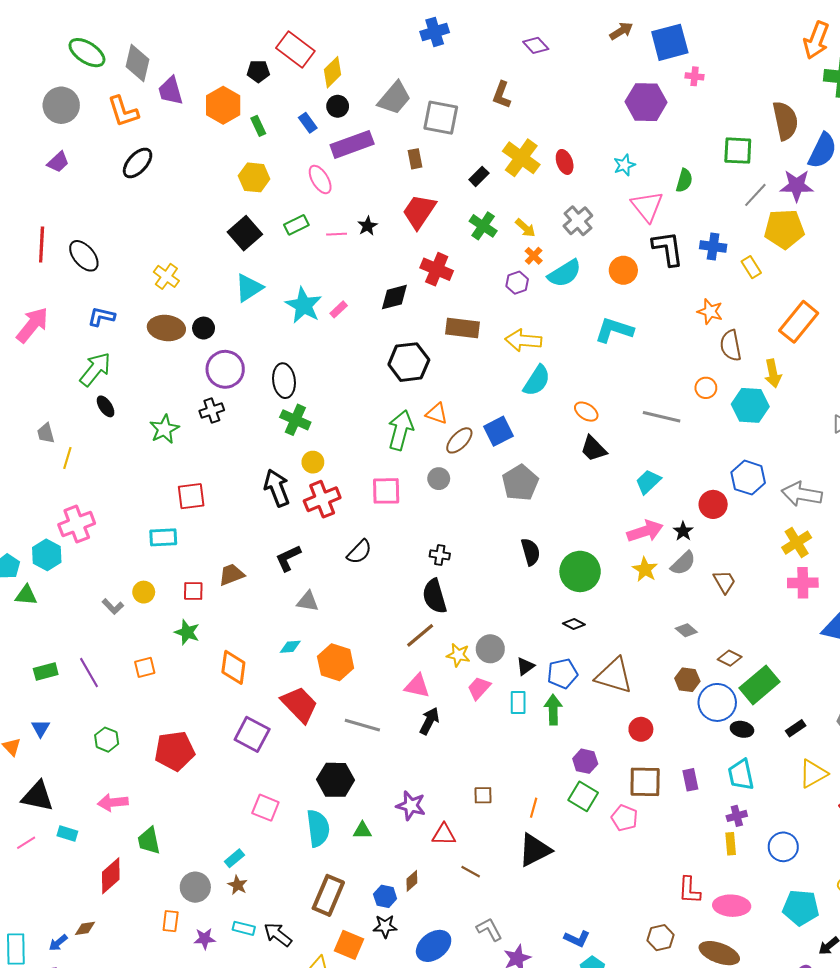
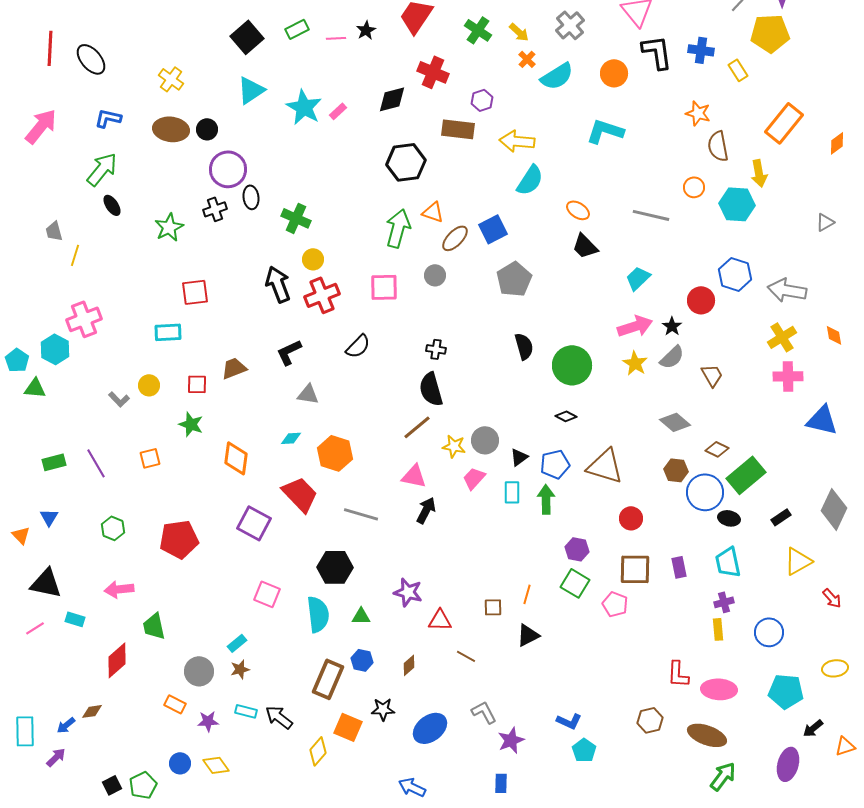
purple hexagon: (517, 283) -> (482, 100), moved
black ellipse: (284, 381) -> (251, 197), moved, size x0.7
gray diamond: (686, 630) -> (675, 422), size x1.4
brown square: (483, 795) -> (493, 607), moved
black triangle: (535, 850) -> (528, 635), size x0.7
brown star: (238, 885) -> (240, 669), turned 30
blue hexagon: (385, 896) -> (362, 660), moved
orange rectangle: (171, 921) -> (175, 704), turned -70

